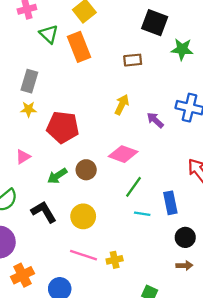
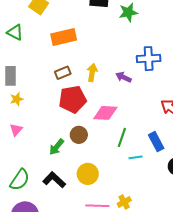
orange rectangle: (79, 47) -> (64, 37), moved, turned -65
brown rectangle: (133, 60) -> (63, 73), moved
red pentagon: (63, 127) -> (73, 99), moved
pink triangle: (23, 157) -> (16, 130), moved

